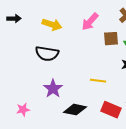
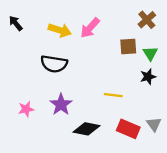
black arrow: (14, 19) -> (16, 23), turned -128
pink arrow: (90, 22) -> (90, 28), moved
pink star: (23, 110) -> (26, 109), moved

